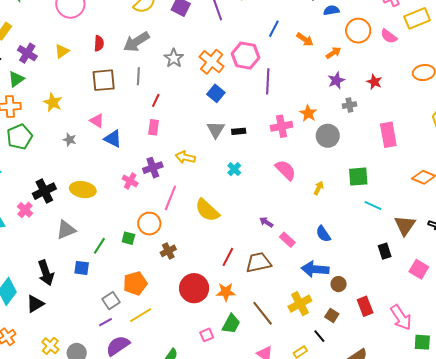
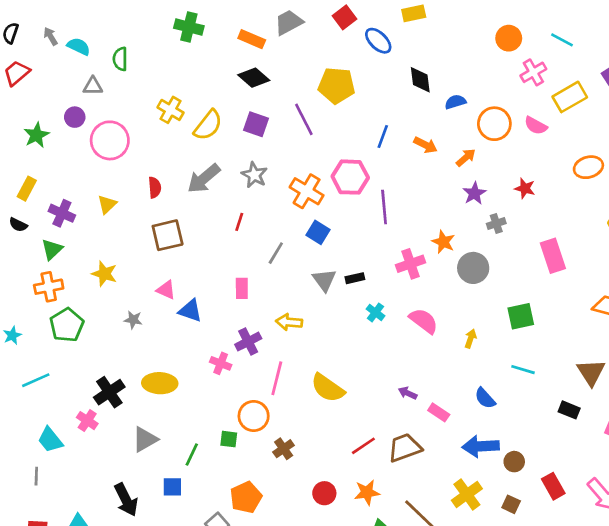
gray star: (174, 58) -> (254, 175), moved
gray line: (138, 76) -> (276, 253), moved, turned 36
red line: (156, 100) -> (239, 222), moved
cyan cross: (234, 169) -> (375, 312), moved
cyan line: (373, 205) -> (523, 370), moved
black rectangle: (385, 251) -> (569, 410), turned -42
red line: (228, 257) -> (363, 446), turned 36
red circle: (194, 288) -> (324, 493), size x0.6

